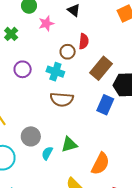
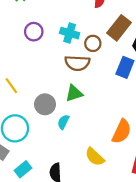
brown circle: (68, 52) -> (93, 43), moved
green triangle: (69, 144) -> (74, 93), moved

